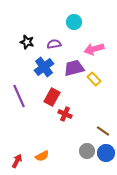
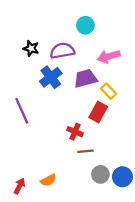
purple semicircle: (54, 44) -> (62, 51), size x1.5
red rectangle: (52, 97) -> (98, 112), moved
brown line: (103, 131) -> (85, 151), moved, turned -40

